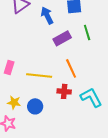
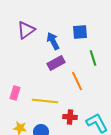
purple rectangle: (62, 38) -> (56, 63), moved
orange line: (71, 68) -> (77, 81), moved

